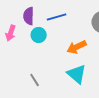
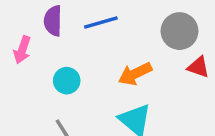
cyan circle: (39, 35) -> (67, 81), moved

